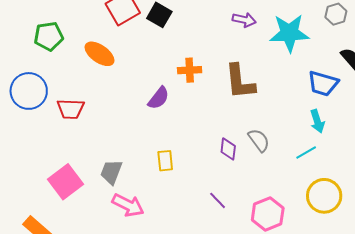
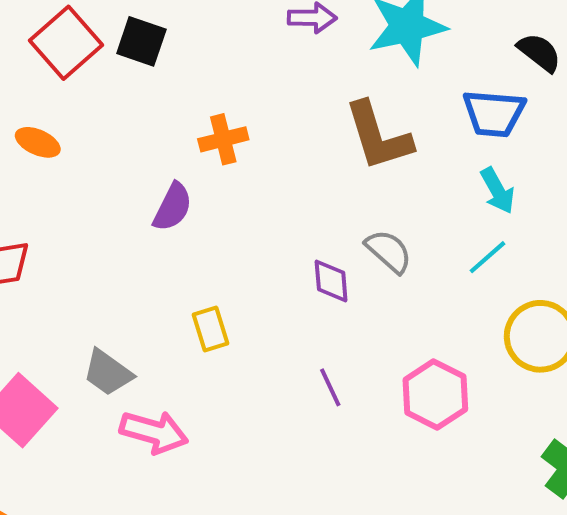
orange ellipse: (99, 54) -> (38, 142), size x0.7
brown L-shape: (240, 82) -> (378, 136), moved
gray trapezoid: (111, 172) -> (108, 373), turned -64
purple line: (218, 200) -> (330, 387), turned 30

